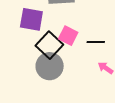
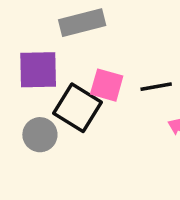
gray circle: (50, 66) -> (40, 135), moved, size x0.7

